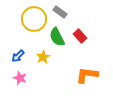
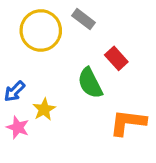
green semicircle: (57, 37) -> (90, 83), moved
yellow star: (43, 57) -> (44, 109), moved

